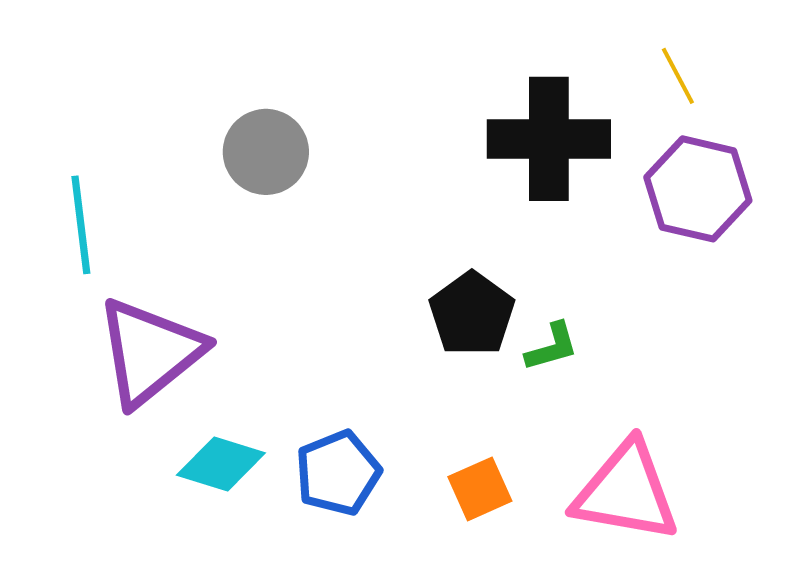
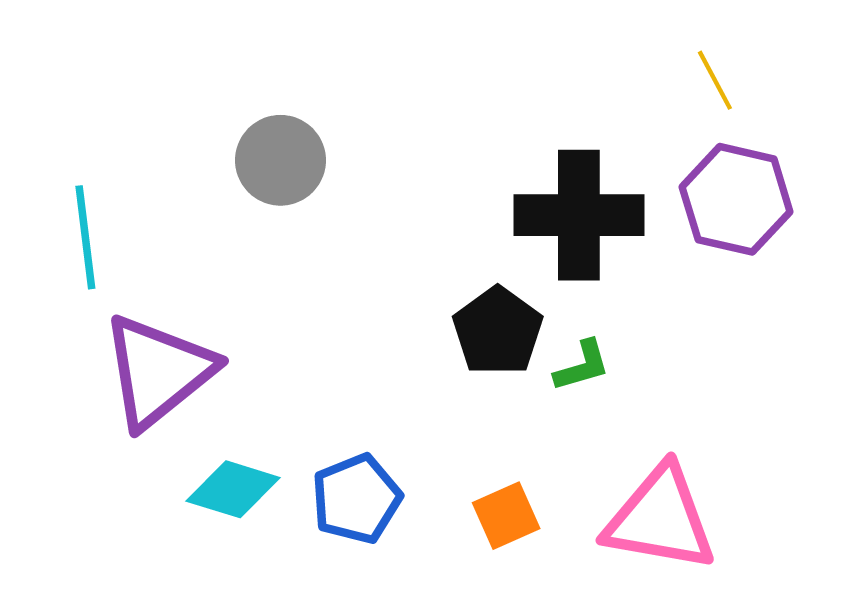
black cross: (549, 139) -> (579, 215), moved

